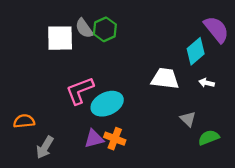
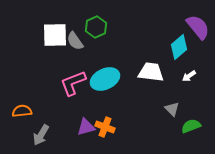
gray semicircle: (84, 28) -> (75, 41), moved
white arrow: (207, 83) -> (189, 76), turned -48
cyan ellipse: (107, 104) -> (105, 79), moved

